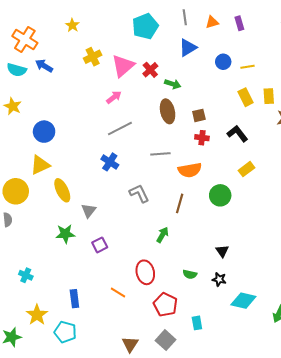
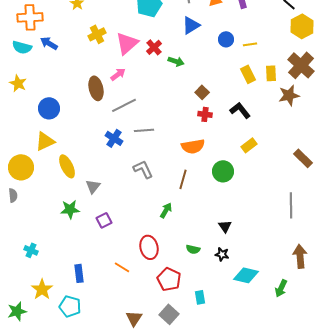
orange cross: (25, 39) -> (30, 17), turned -35
brown ellipse: (168, 111) -> (96, 88), moved
brown square: (199, 115) -> (202, 92), turned -32
gray line: (160, 154) -> (144, 130), moved

